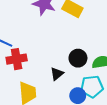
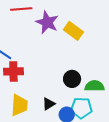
black triangle: (57, 74) -> (49, 104), moved

